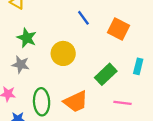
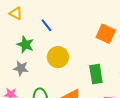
blue line: (83, 18) -> (46, 25), moved
green rectangle: (106, 74) -> (96, 74), turned -54

